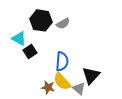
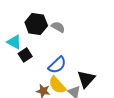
gray semicircle: (63, 23) -> (58, 27), turned -120
blue semicircle: (62, 61) -> (57, 65), turned 42

